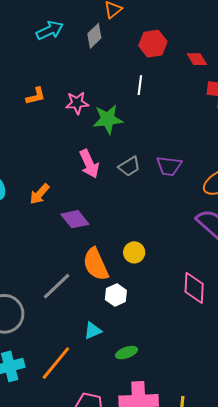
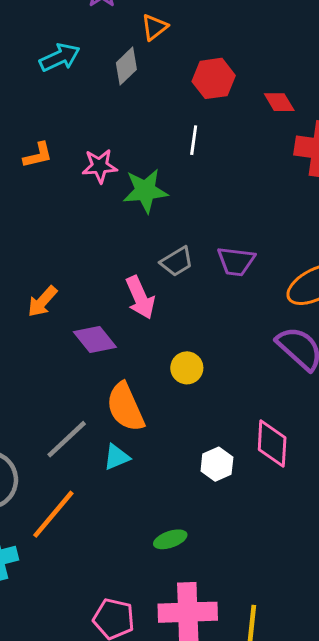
pink arrow: (89, 164) -> (140, 297), moved
yellow circle: (134, 252) -> (187, 368), moved
white hexagon: (116, 295) -> (217, 464), moved
cyan triangle: (93, 331) -> (117, 457), moved
orange line: (56, 363) -> (53, 514), moved

